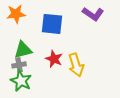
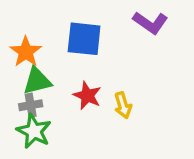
orange star: (16, 14) -> (26, 52), moved, turned -30
yellow arrow: (76, 65) -> (123, 105), size x0.7

